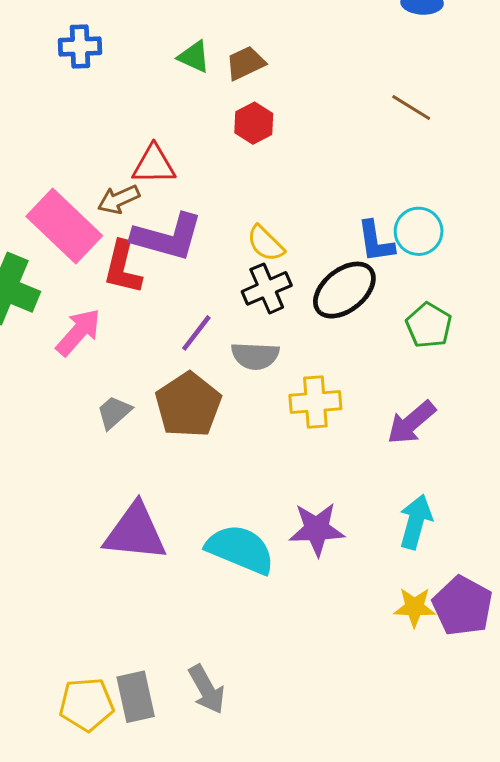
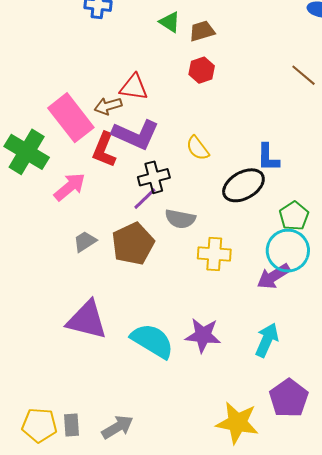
cyan circle: (419, 231) -> (288, 251), moved, size x1.4
black cross: (267, 288) -> (154, 177), moved
yellow star: (414, 607) -> (237, 423), moved, size x1.6
gray arrow: (207, 689) -> (117, 427), turned -100
gray rectangle: (136, 697) -> (72, 425), size x0.7

